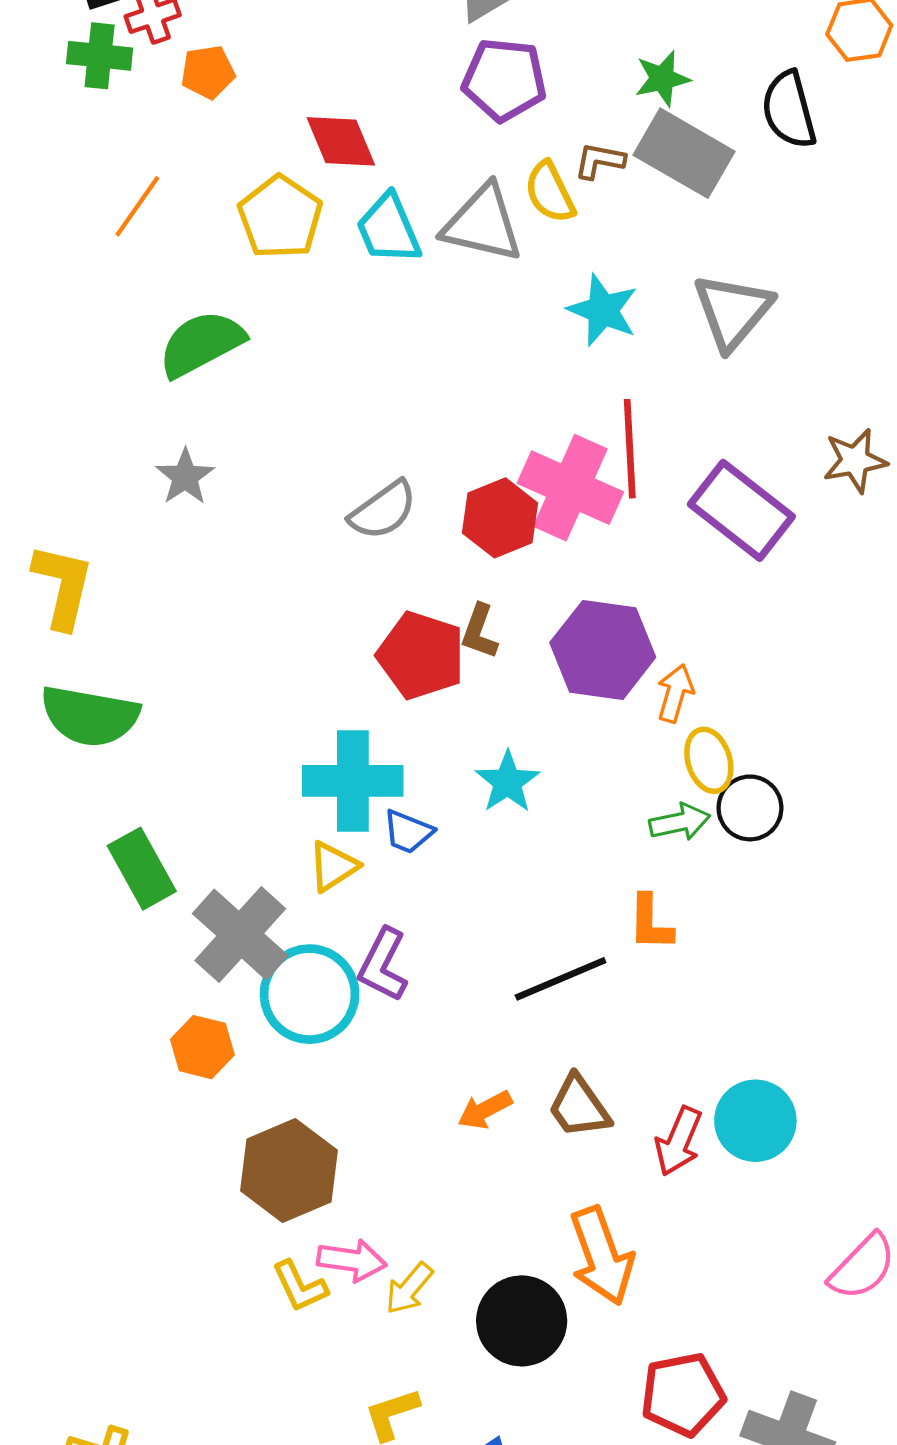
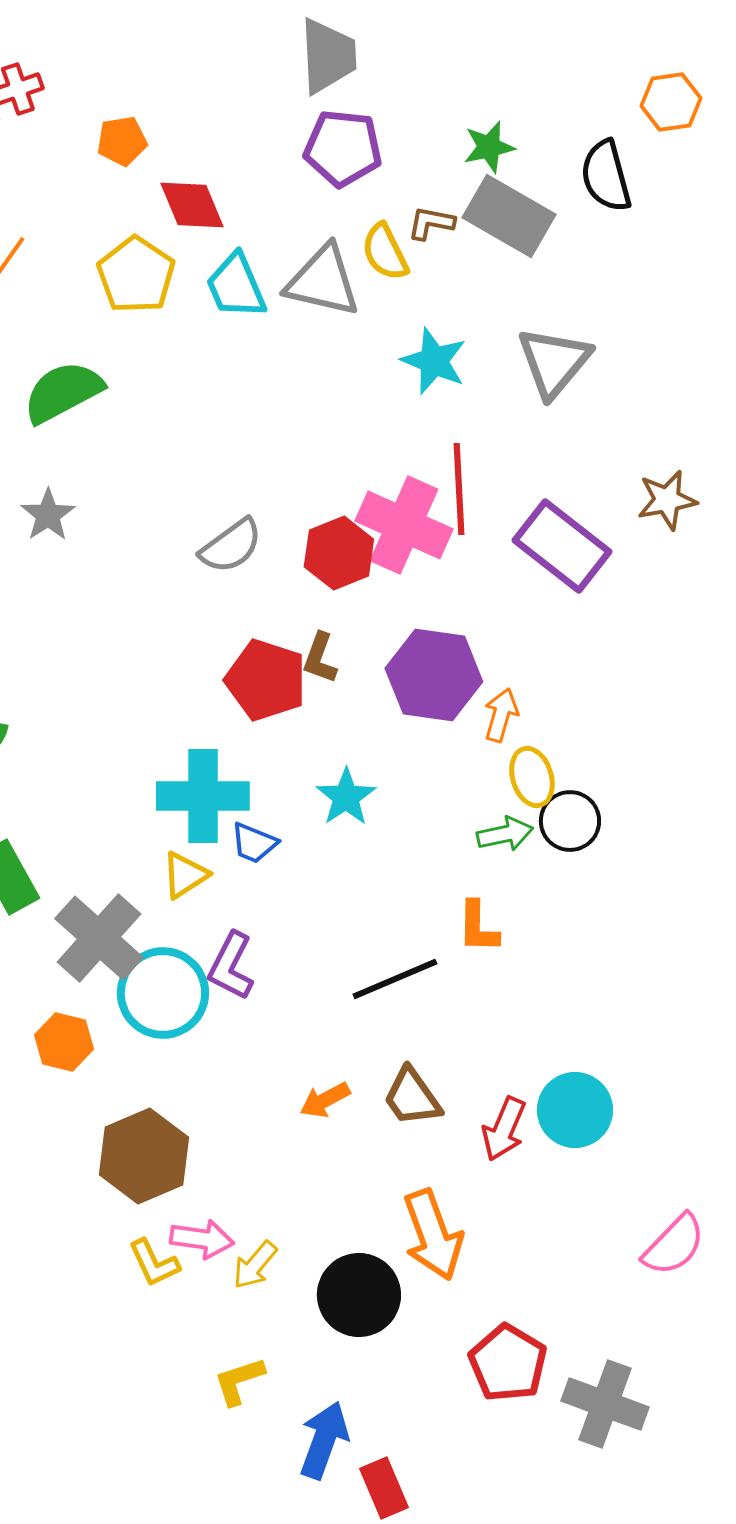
orange pentagon: (208, 72) -> (122, 141), moved
red pentagon: (683, 1395) -> (508, 1363), turned -30

